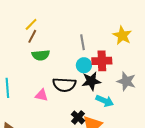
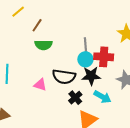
yellow line: (31, 24) -> (18, 12), moved
gray line: (82, 42) -> (86, 45), moved
black cross: (78, 117) -> (75, 98), moved

